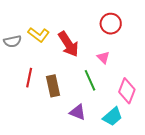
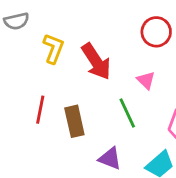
yellow L-shape: (39, 35) -> (53, 48), turned -105
gray semicircle: (12, 41) -> (16, 21), moved

